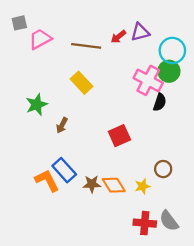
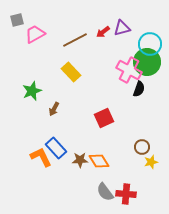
brown line: (86, 46) -> (75, 40), turned -35
green circle: (169, 71) -> (147, 62), size x1.4
yellow star: (142, 186) -> (151, 162), moved
gray semicircle: (169, 221) -> (105, 192), moved

